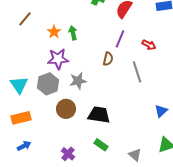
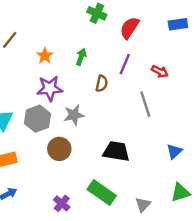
green arrow: (73, 33) -> (81, 57), moved, turned 32
brown semicircle: (108, 59) -> (102, 84), moved
black trapezoid: (99, 115) -> (116, 151), moved
green rectangle: (101, 145) -> (102, 193), size x1.6
gray triangle: (135, 155) -> (143, 205), turned 32

